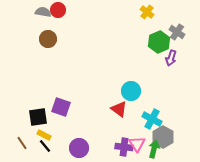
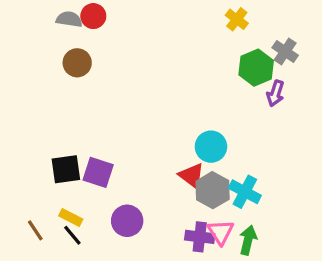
black square: (38, 117) -> (66, 169), moved
gray hexagon: (163, 137) -> (213, 190), moved
purple circle: (79, 148) -> (127, 221), moved

